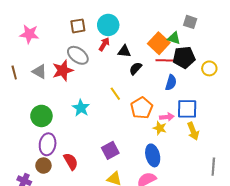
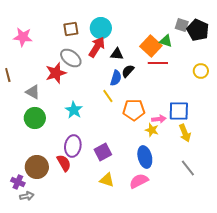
red arrow: (104, 44) -> (97, 47), size x1.5
black pentagon: (184, 57) -> (198, 30), moved, turned 30
gray triangle: (39, 71) -> (33, 92), moved
blue semicircle: (171, 83) -> (116, 78), moved
orange pentagon: (142, 108) -> (134, 110), turned 30
purple ellipse: (48, 144) -> (73, 146), moved
brown circle: (43, 166) -> (37, 167), size x1.5
gray line: (213, 167) -> (188, 168), moved, turned -42

